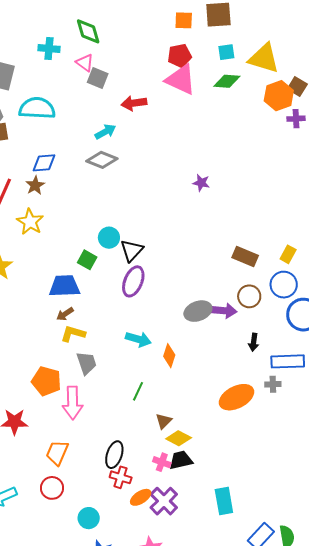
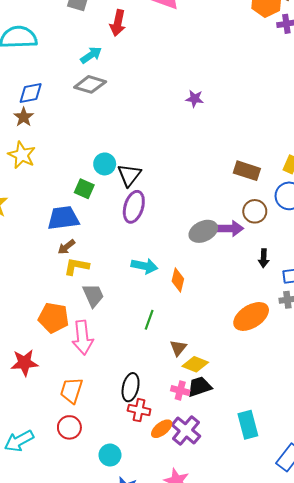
red arrow: (134, 103) -> (118, 23), turned -65

